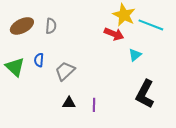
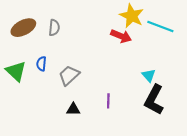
cyan triangle: (135, 55) -> (149, 75), moved, turned -32
purple line: (94, 105) -> (108, 101), moved

